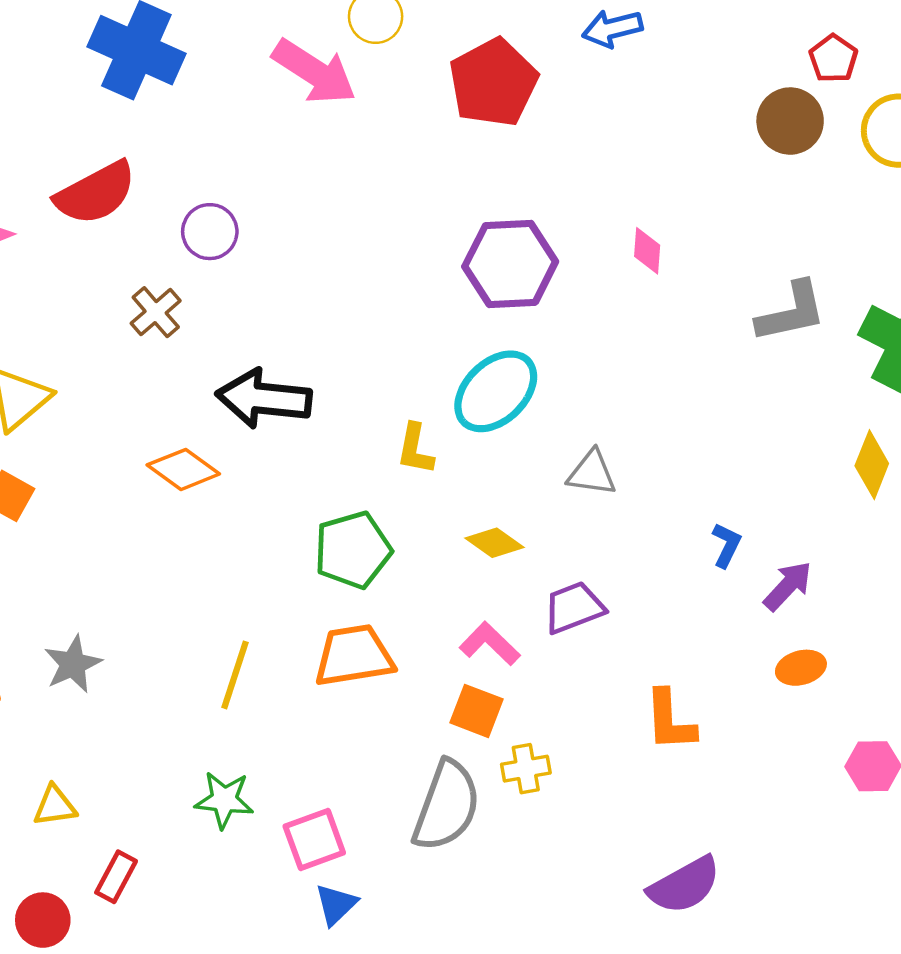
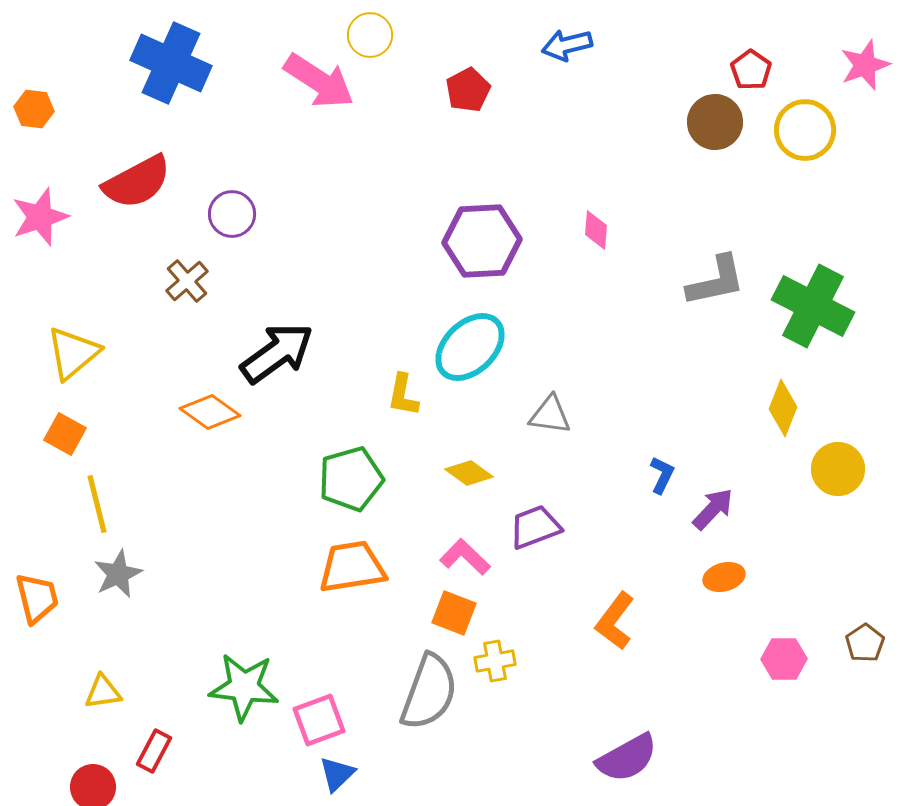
red pentagon: (493, 83) -> (468, 90), size x0.6
black arrow: (264, 399) -> (277, 353), turned 138
yellow line: (235, 675) -> (97, 504), moved, turned -32
orange L-shape: (670, 721) -> (615, 621), turned 40
green star: (224, 800) -> (244, 687), size x1.4

